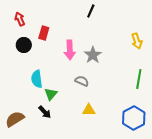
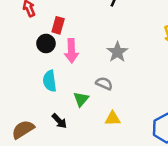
black circle: (24, 45) -> (46, 43), moved
pink arrow: (70, 50) -> (71, 51), moved
green triangle: (51, 94) -> (81, 99), moved

